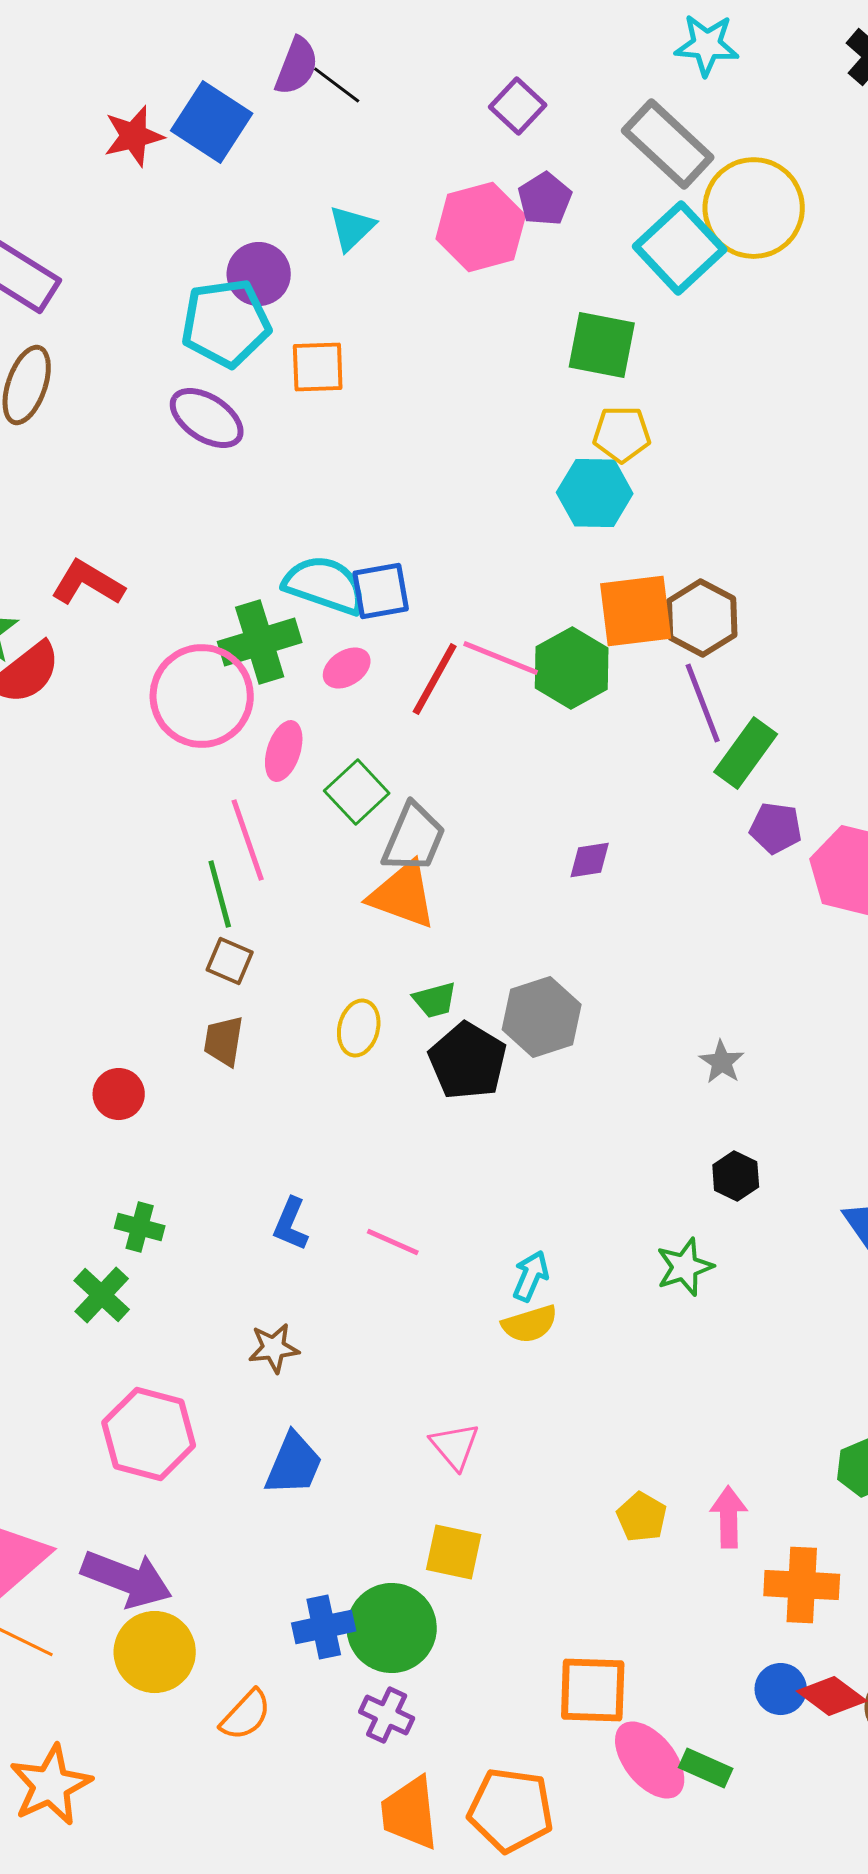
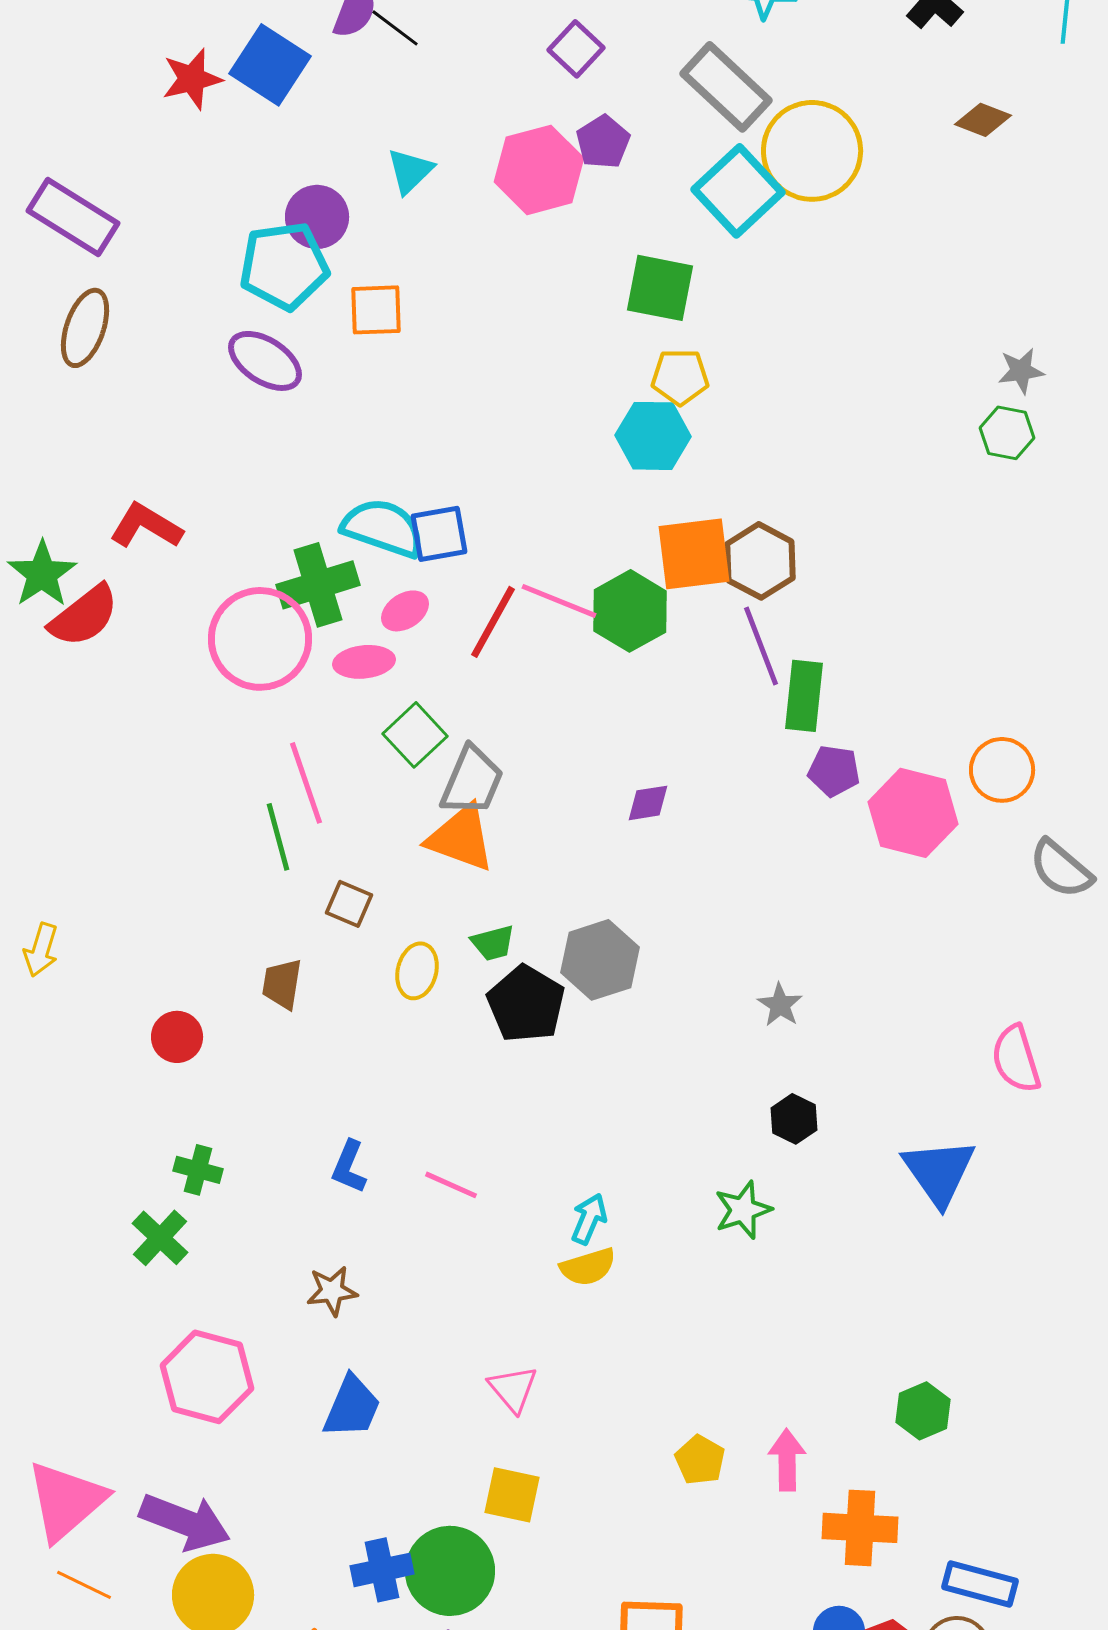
pink ellipse: (284, 751) -> (364, 662), moved, turned 66
green rectangle: (746, 753) -> (804, 696), turned -30
brown square: (230, 961) -> (349, 904), moved

